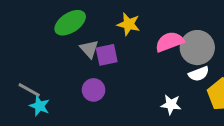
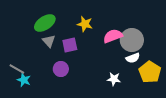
gray triangle: (89, 49) -> (49, 41), moved

